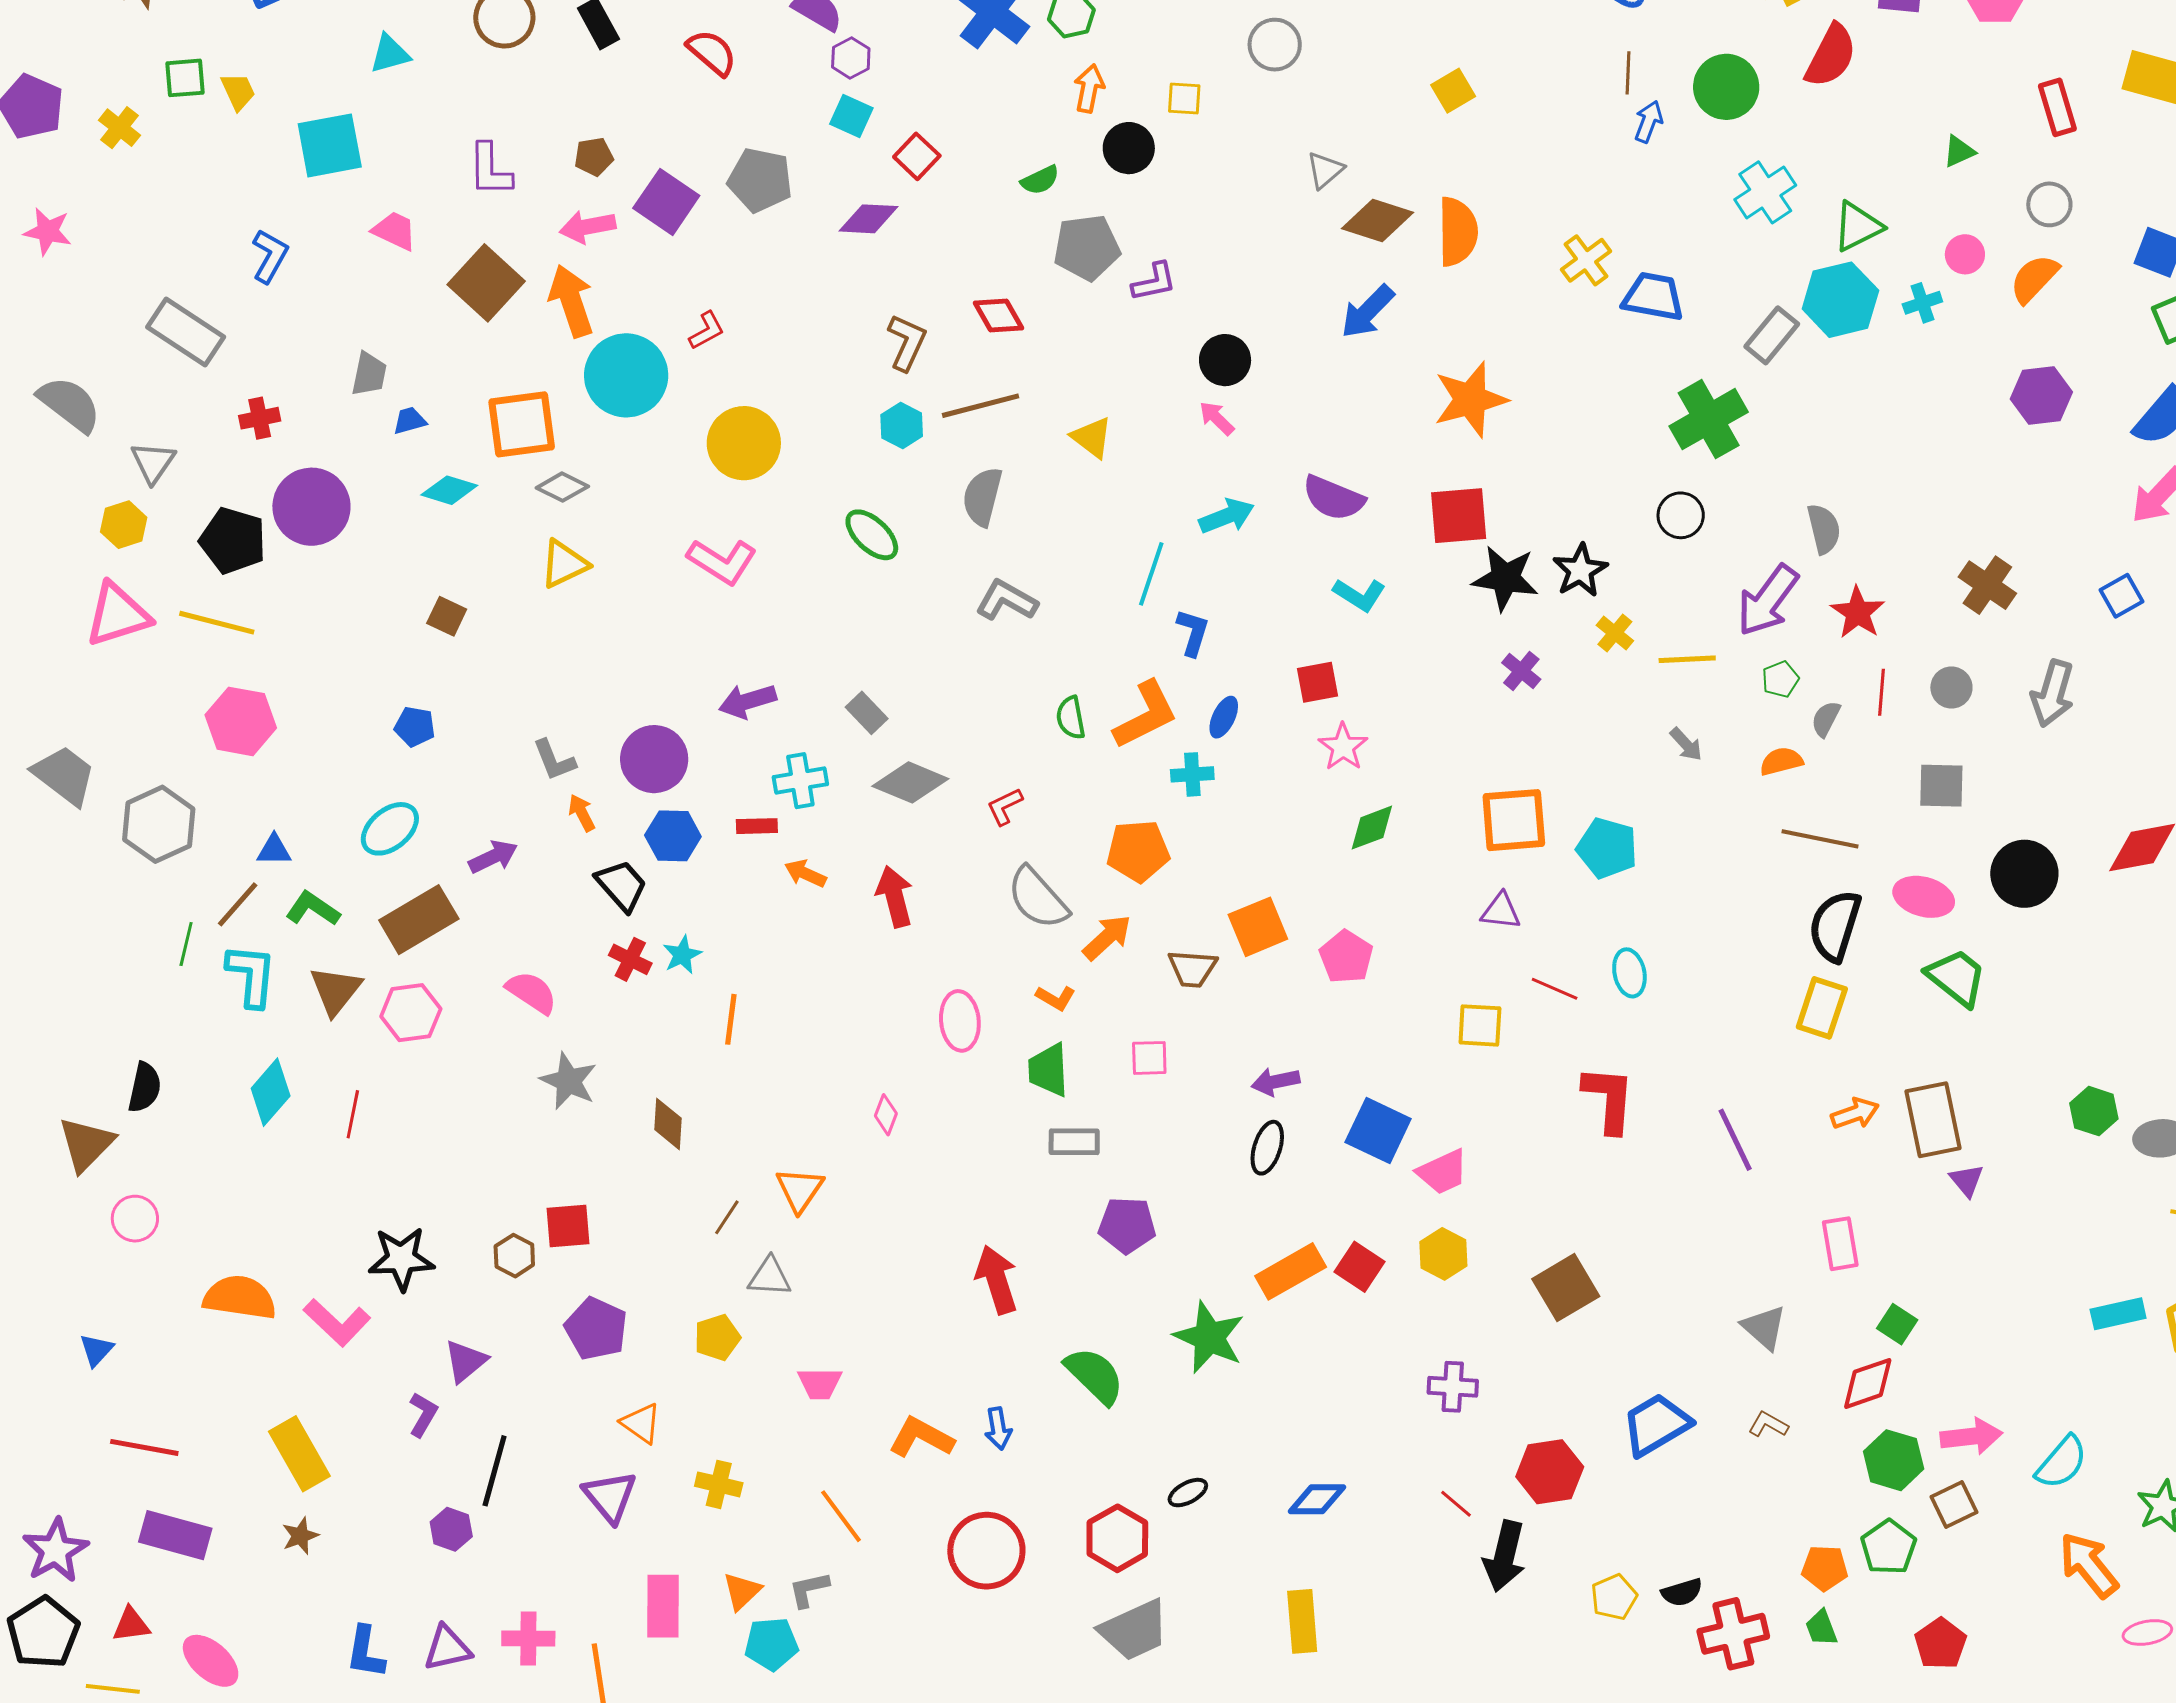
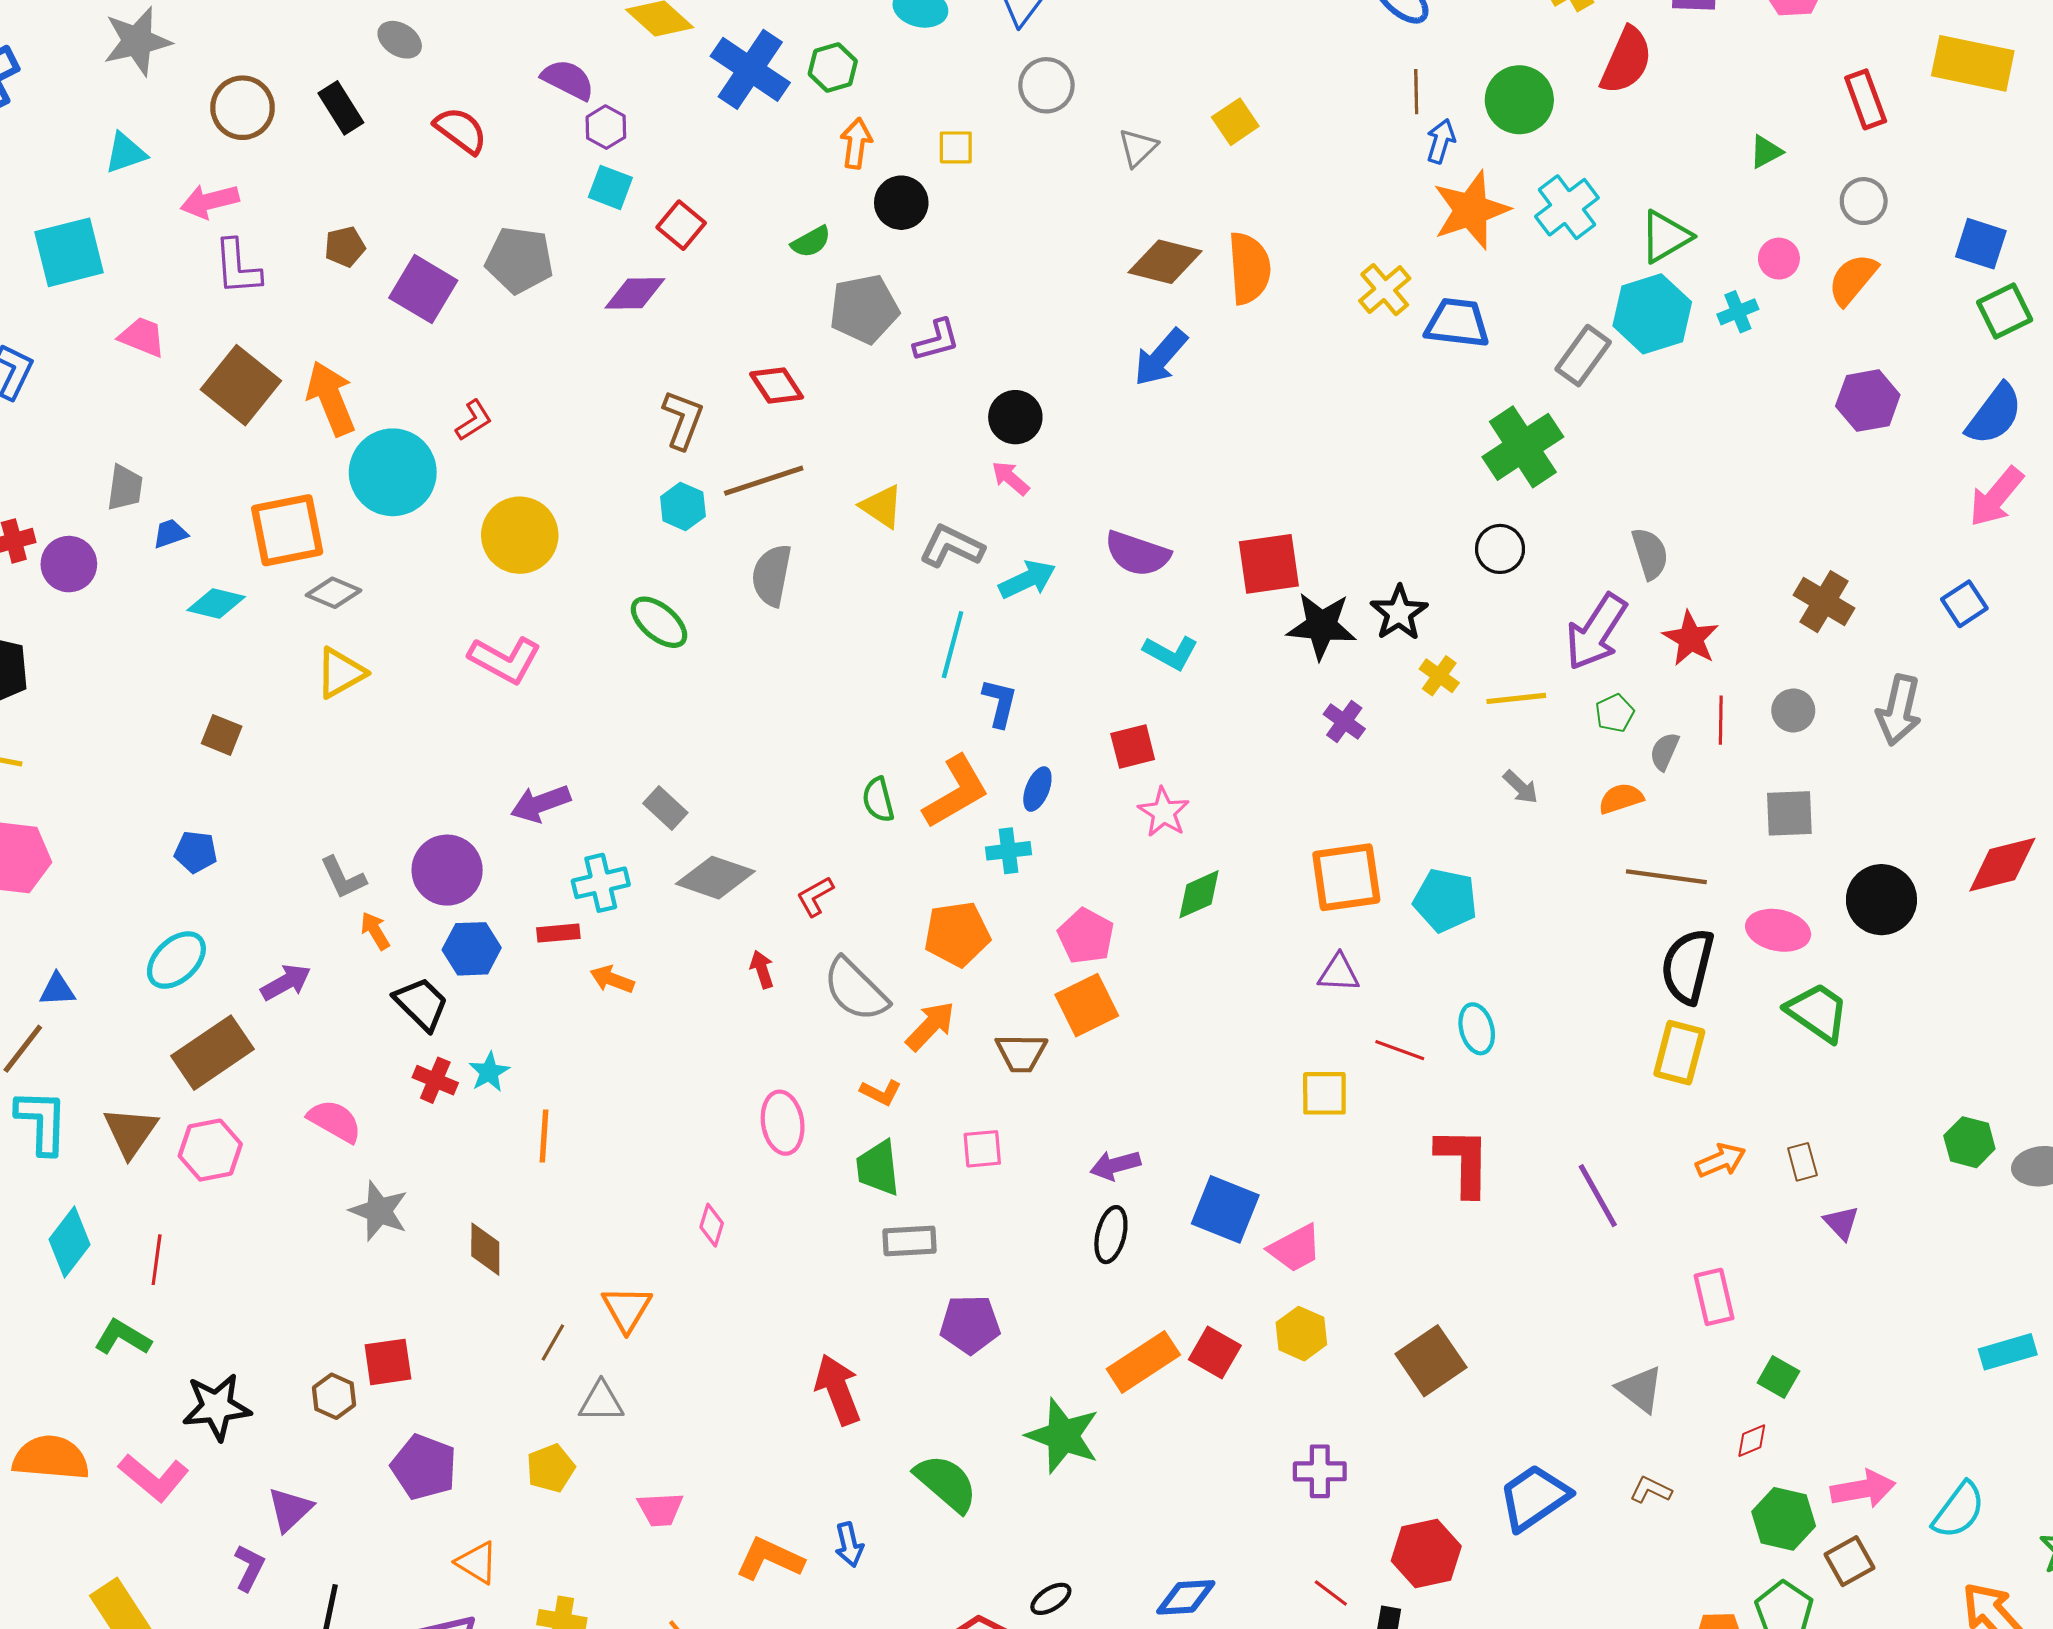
gray triangle: (1325, 170) -> (1138, 148), moved
pink arrow: (588, 227) -> (210, 201), moved
orange star: (1470, 400) -> (1471, 210), moved
purple circle: (311, 507) -> (69, 564), moved, size x0.7
gray L-shape: (1007, 600) -> (952, 546), moved
red arrow: (895, 897) -> (762, 969), moved, size x0.6
green L-shape: (313, 909) -> (123, 1337), moved
pink pentagon: (1346, 957) -> (1086, 936), moved
brown rectangle: (1933, 1120) -> (1802, 1162), size x0.5
red diamond: (1868, 1383) -> (1752, 1441), size x0.6

